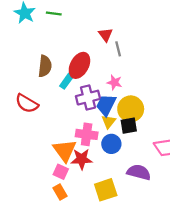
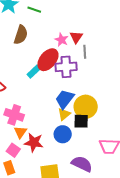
brown semicircle: (45, 66) -> (21, 35), moved
pink star: (114, 82) -> (62, 40), moved
purple cross: (88, 98) -> (66, 67), moved
pink cross: (87, 134) -> (14, 115), moved
orange triangle: (65, 151) -> (20, 132), size x0.6

